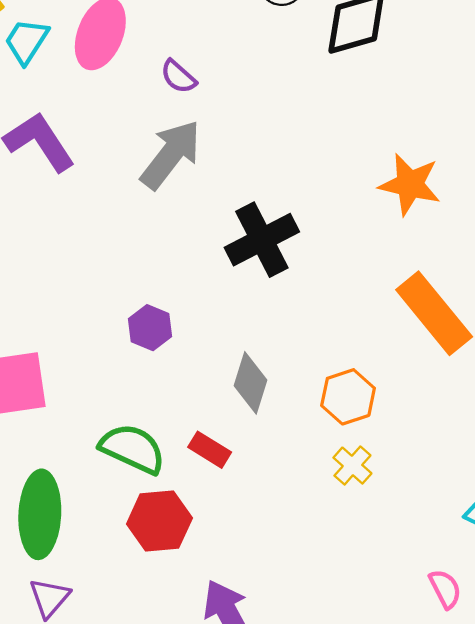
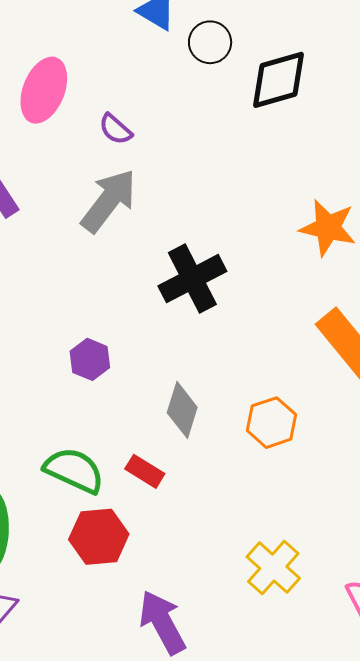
yellow cross: (352, 466) -> (273, 568), moved, size x1.5

